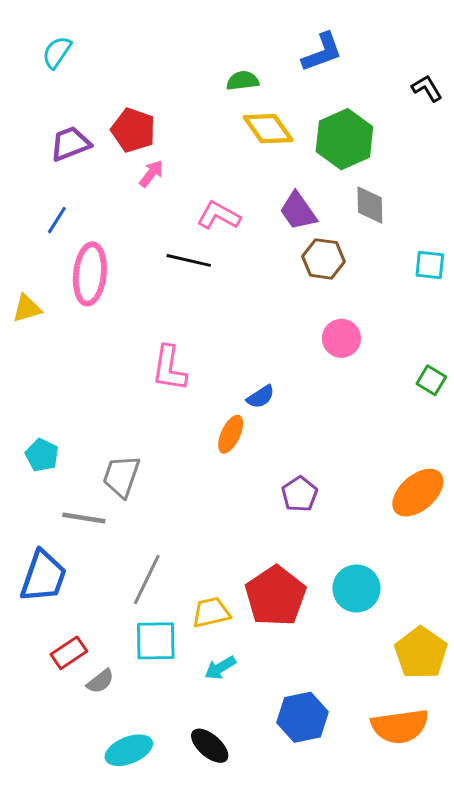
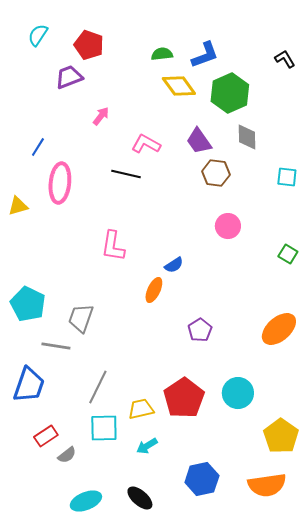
blue L-shape: (322, 52) -> (205, 55), moved
red pentagon: (133, 130) -> (89, 45), moved
purple trapezoid: (70, 144) -> (69, 77), moved
cyan pentagon: (42, 455) -> (28, 304), size x1.6

